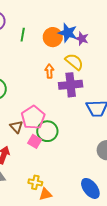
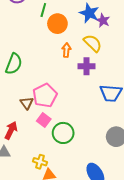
orange circle: (53, 37) -> (57, 24), moved
purple cross: (71, 85) -> (87, 66), size x0.7
green circle: (47, 131) -> (63, 133), moved

